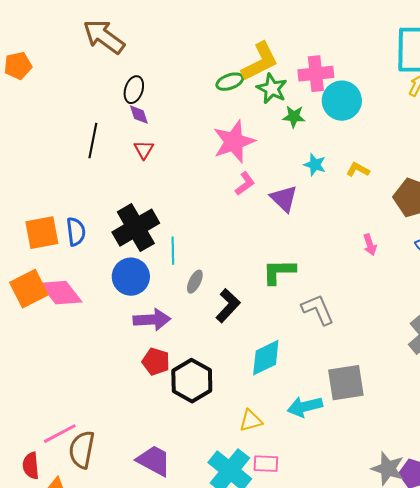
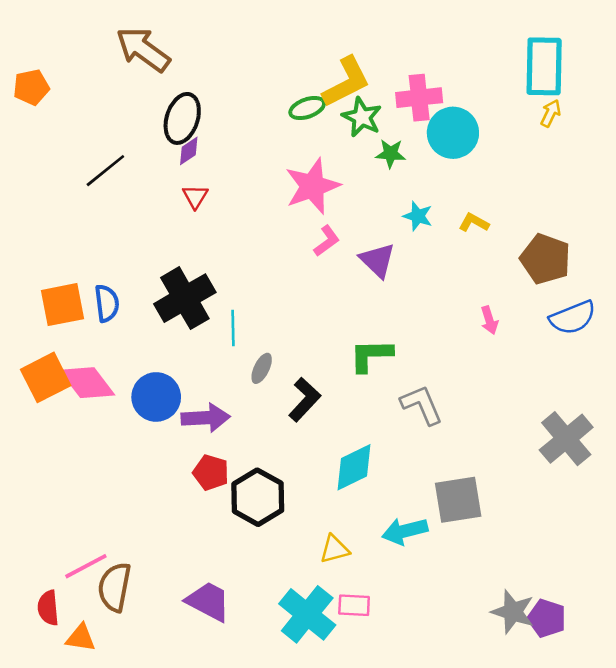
black ellipse: (134, 90) -> (182, 118), size x1.4
purple diamond: (139, 115) -> (189, 151), turned 75
black line: (93, 141) -> (105, 171), moved, turned 40
blue circle: (131, 277) -> (156, 397), moved

